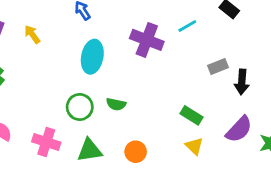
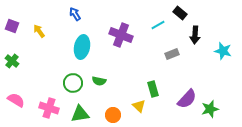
cyan line: (187, 26) -> (158, 25), moved
black arrow: (242, 82) -> (195, 35), moved
green rectangle: (191, 115) -> (153, 89), turned 42
yellow triangle: (194, 146) -> (139, 106), moved

